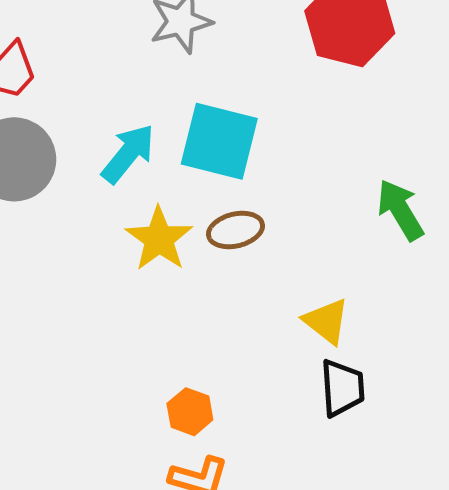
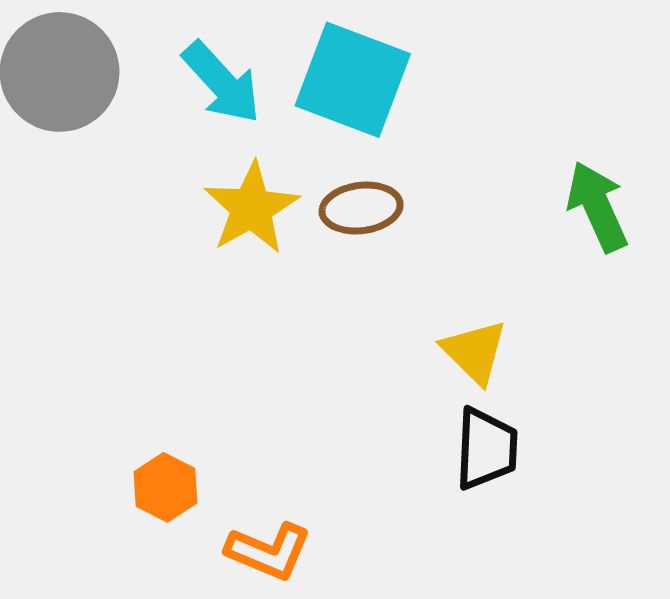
cyan arrow: (128, 154) -> (222, 82), turned 92
orange hexagon: (190, 412) -> (165, 487), moved

